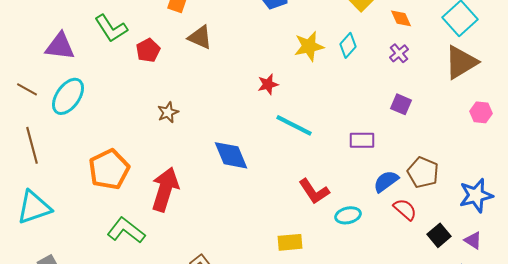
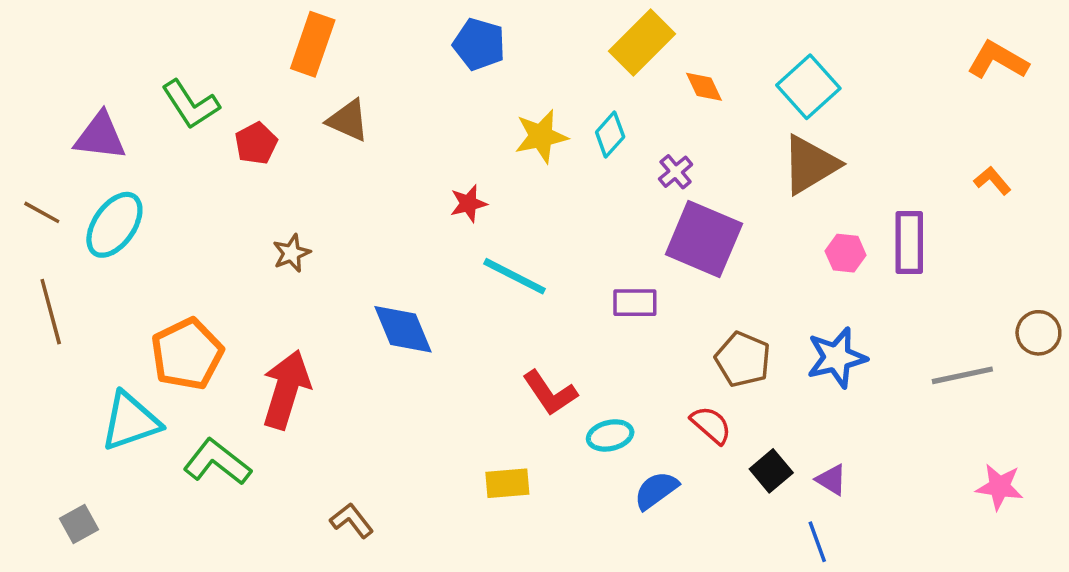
purple cross: (399, 53) -> (676, 172), moved
purple square: (401, 104) -> (704, 239), size x2.0
blue semicircle: (386, 181) -> (656, 490), moved
blue star: (476, 195) -> (837, 358), moved
cyan triangle: (34, 207) -> (130, 421), moved

